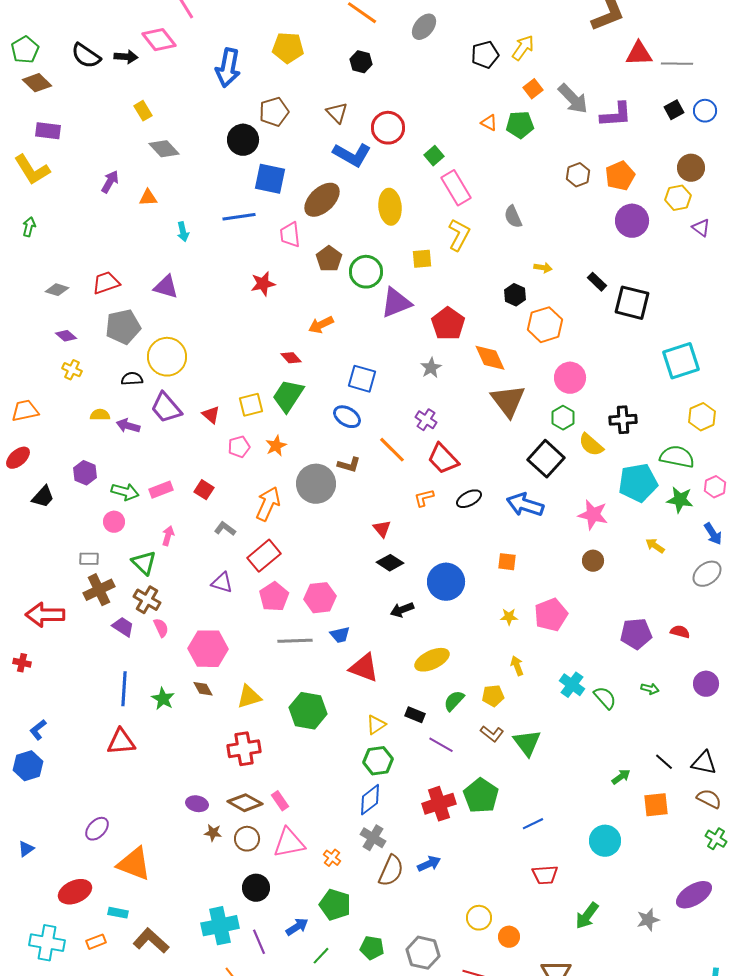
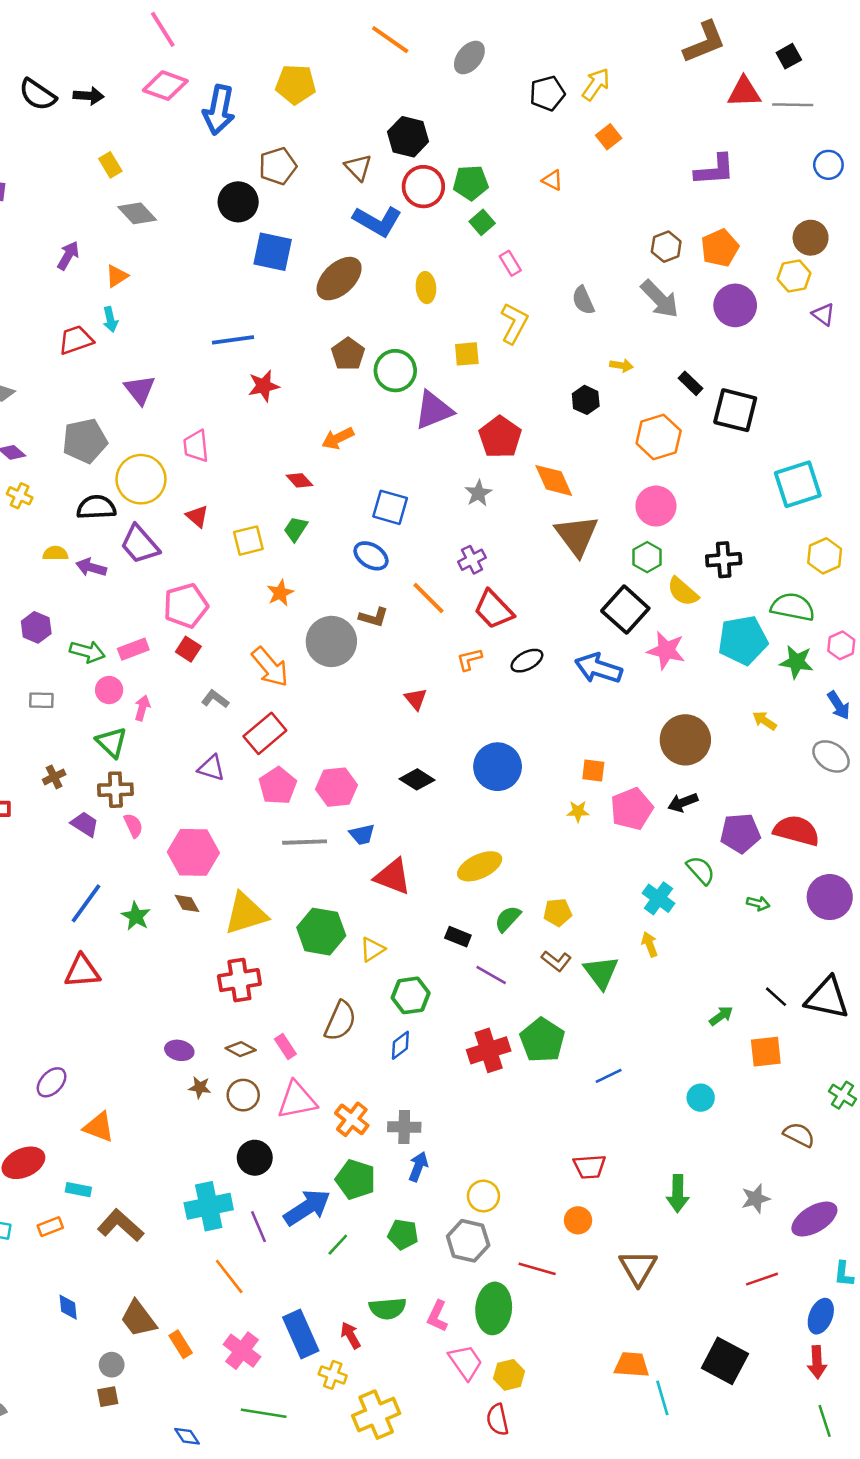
pink diamond: (159, 40) -> (165, 86), moved, turned -32
black hexagon: (361, 62) -> (408, 137), moved, size x1.4
gray arrow: (573, 99) -> (660, 299), moved
black square: (674, 110) -> (789, 56), moved
green pentagon: (520, 125) -> (471, 183), moved
pink rectangle: (456, 188) -> (510, 263), size x0.6
orange triangle: (148, 198) -> (117, 276), turned -30
yellow ellipse: (390, 207) -> (426, 288), size x0.7
blue line: (239, 217) -> (233, 340), moved
cyan arrow: (183, 232) -> (110, 319), moved
pink trapezoid: (290, 235) -> (196, 446), moved
red trapezoid: (106, 283) -> (76, 340), moved
purple triangle: (166, 287) -> (140, 390), turned 36
orange hexagon: (545, 325) -> (659, 437), moved
black semicircle: (132, 379) -> (96, 507), size x1.4
green trapezoid: (288, 396) -> (296, 529), size x0.6
red triangle: (211, 415) -> (197, 516), moved
purple cross: (426, 420) -> (472, 560), turned 30
pink pentagon: (239, 447) -> (186, 606), moved, size x1.6
orange arrow: (268, 504) -> (270, 667), turned 116
pink star: (593, 515) -> (666, 650), moved
pink circle: (114, 522) -> (109, 690), moved
gray rectangle: (89, 559) -> (41, 700), moved
brown circle: (593, 561) -> (685, 740), size x1.8
orange square: (507, 562) -> (593, 771), moved
black diamond: (390, 563) -> (417, 779), moved
gray ellipse: (707, 574) -> (831, 756), turned 72
brown cross: (99, 590) -> (54, 777), size x0.6
brown cross: (147, 600) -> (115, 790), turned -32
black arrow: (402, 610) -> (683, 802), moved
red semicircle: (680, 632) -> (797, 831), size x1.8
yellow arrow: (517, 666) -> (650, 944), moved
purple circle: (706, 684) -> (830, 897), size x1.4
blue line: (124, 689) -> (86, 903), turned 32
yellow triangle: (249, 697) -> (246, 914), size x1.4
green semicircle: (605, 698) -> (701, 870), moved
yellow triangle: (376, 725) -> (372, 949), moved
black triangle: (704, 763) -> (827, 998), size x1.4
brown semicircle: (709, 799) -> (799, 1135), moved
blue diamond: (370, 800) -> (400, 1045), size x0.7
brown diamond: (245, 803) -> (241, 1049), size x0.7
gray cross: (373, 838) -> (404, 1127), moved, turned -30
cyan circle: (605, 841) -> (701, 1098), size x0.7
orange cross: (332, 858) -> (352, 1119), size x1.5
orange triangle: (134, 864) -> (99, 1127), size x0.7
blue arrow: (429, 864) -> (418, 1167), moved, turned -45
brown semicircle: (391, 871) -> (340, 1021), moved
red trapezoid: (545, 875) -> (590, 1167), moved
purple ellipse: (694, 895) -> (814, 1219), moved
green arrow: (587, 916) -> (678, 1193), turned -36
yellow circle: (479, 918) -> (483, 1196), moved
blue arrow: (297, 927) -> (307, 1208), size x1.6

